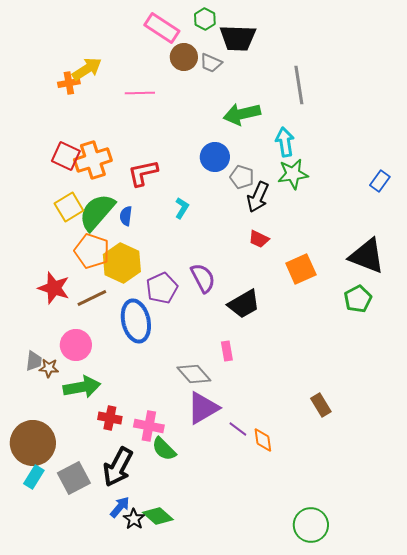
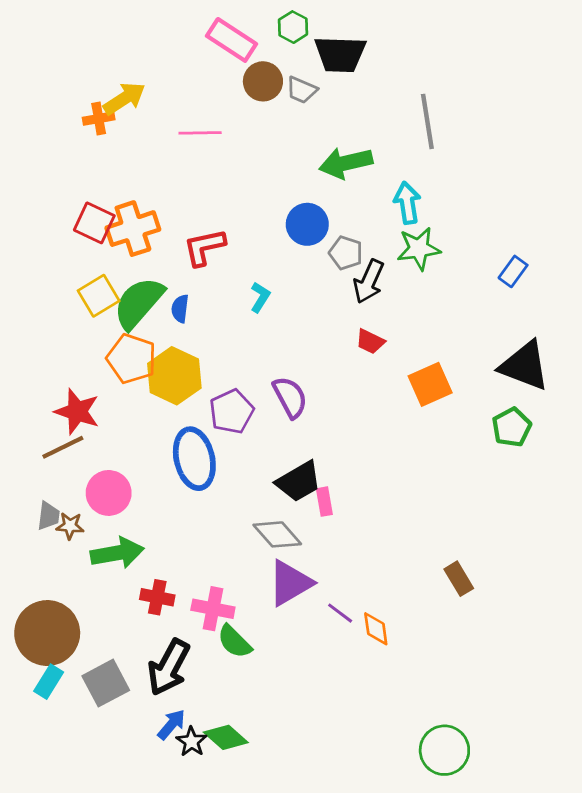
blue rectangle: (380, 181) -> (513, 271), moved
brown line: (92, 298) -> (63, 447), moved
black trapezoid: (244, 304) -> (299, 482), moved

